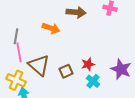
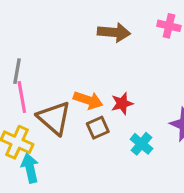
orange arrow: (51, 28) -> (88, 100), moved
red star: (88, 64) -> (122, 103), moved

